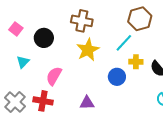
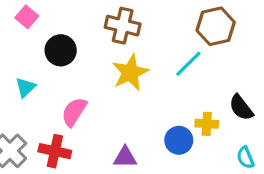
pink square: (16, 29) -> (27, 17), moved
yellow cross: (136, 62) -> (207, 124), moved
blue circle: (117, 77) -> (179, 140), moved

